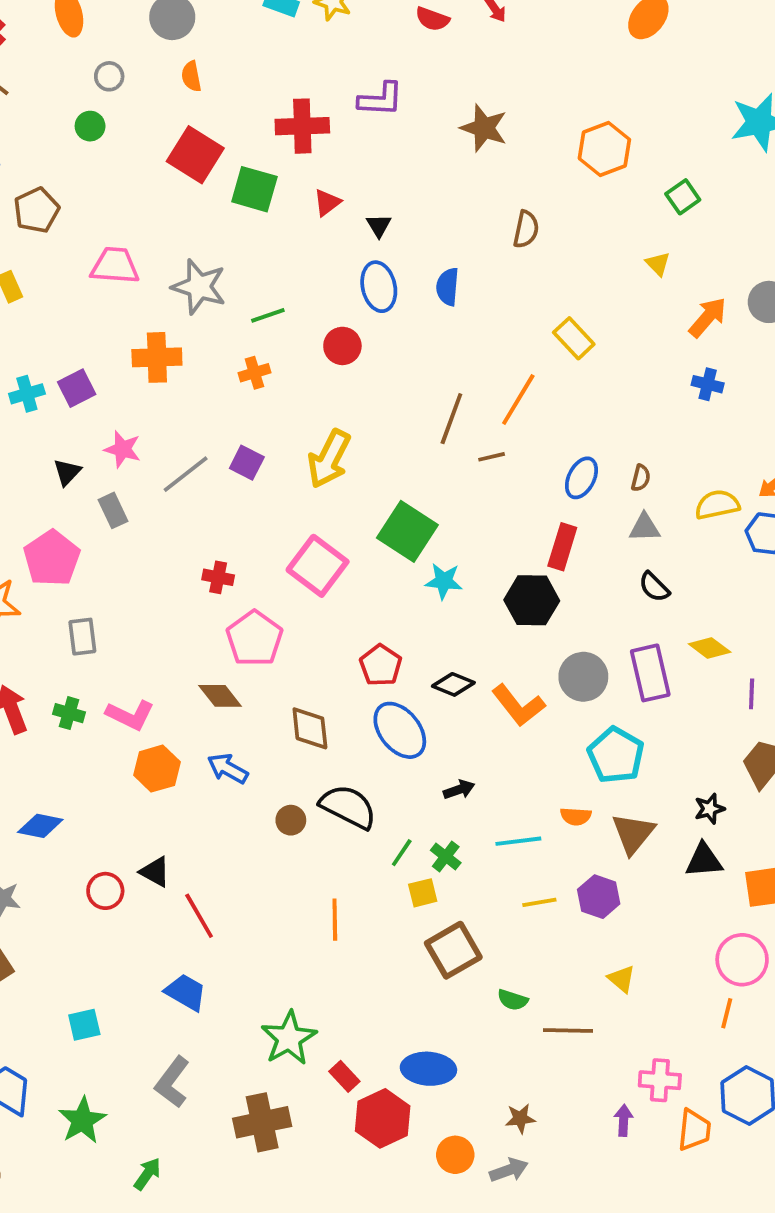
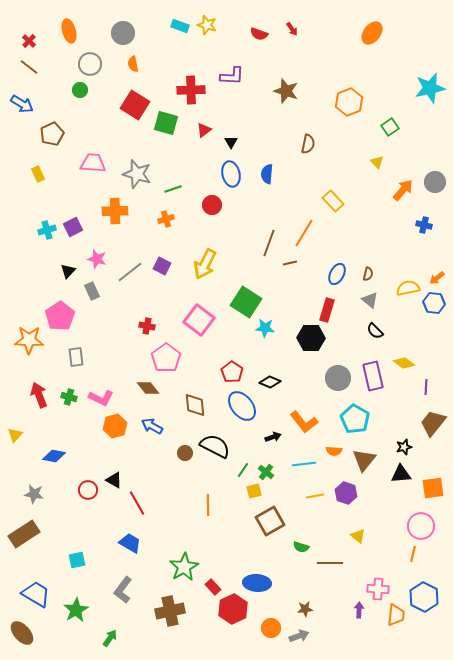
gray circle: (109, 76) -> (90, 64), size x1.5
blue cross: (708, 384) -> (424, 225), moved
gray triangle: (645, 528) -> (370, 300), turned 42
orange L-shape: (518, 705) -> (304, 422), moved

